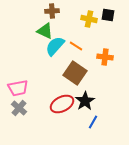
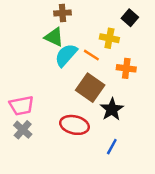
black square: (108, 15) -> (130, 18), turned 32
yellow cross: (89, 19) -> (109, 38), moved
black star: (85, 101) -> (112, 109), moved
red ellipse: (62, 104) -> (74, 125), turned 40

